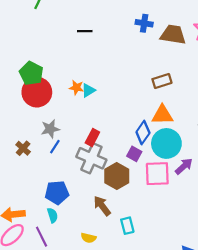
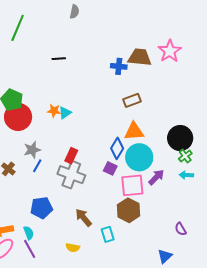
blue cross: (144, 23) -> (119, 66), moved
brown hexagon: (117, 176) -> (129, 210), moved
cyan semicircle: (52, 215) -> (29, 233), moved

